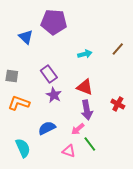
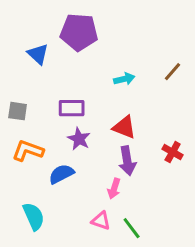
purple rectangle: (49, 74) -> (72, 108), turned -54
blue semicircle: (47, 128) -> (61, 174), moved
pink arrow: (78, 129) -> (114, 189), turned -32
green line: (90, 144) -> (132, 228), moved

